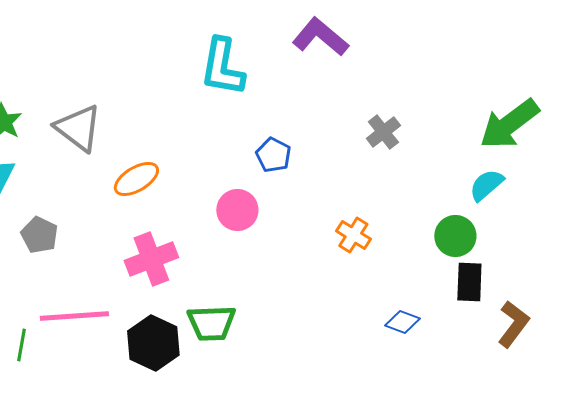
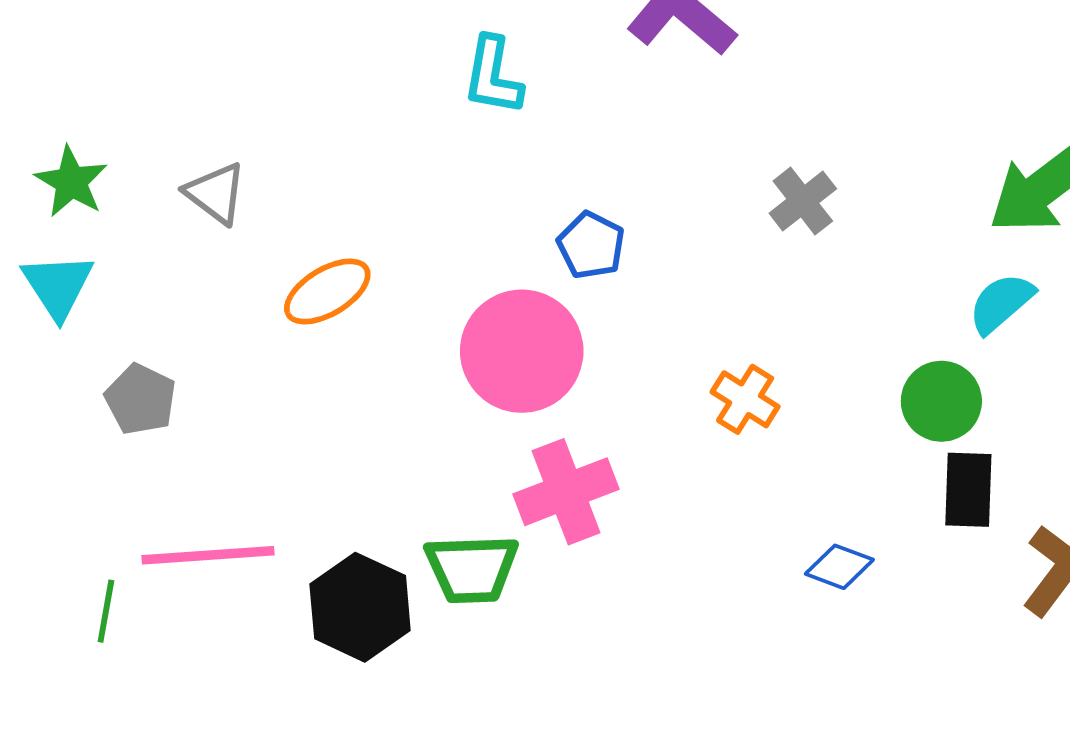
cyan L-shape: (222, 67) -> (493, 76), size x0.7
gray triangle: (78, 128) -> (216, 193), size x0.7
pink circle: (237, 210) -> (522, 351), size x1.5
pink cross: (151, 259) -> (566, 492), moved

